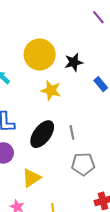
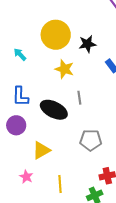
gray line: (72, 132) -> (79, 98), moved
black ellipse: (42, 134) -> (54, 110), turned 76

